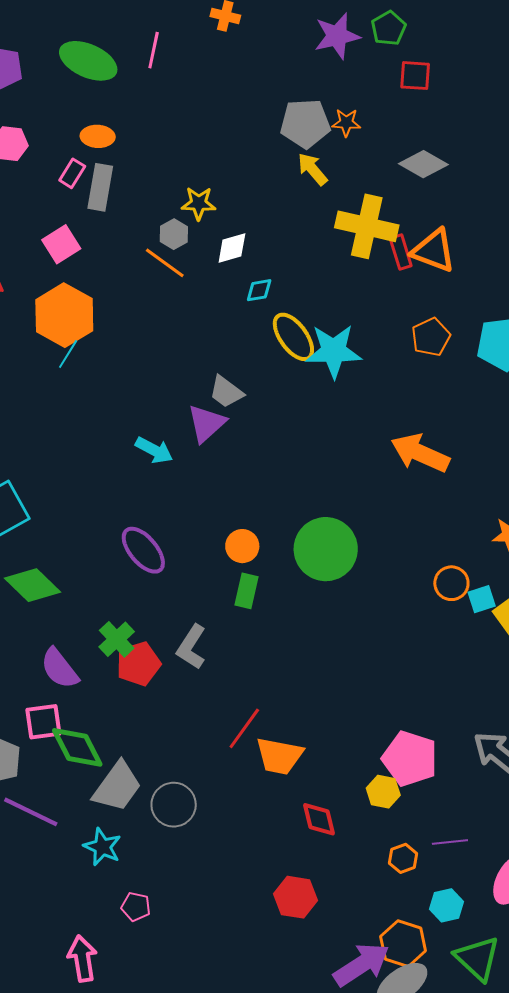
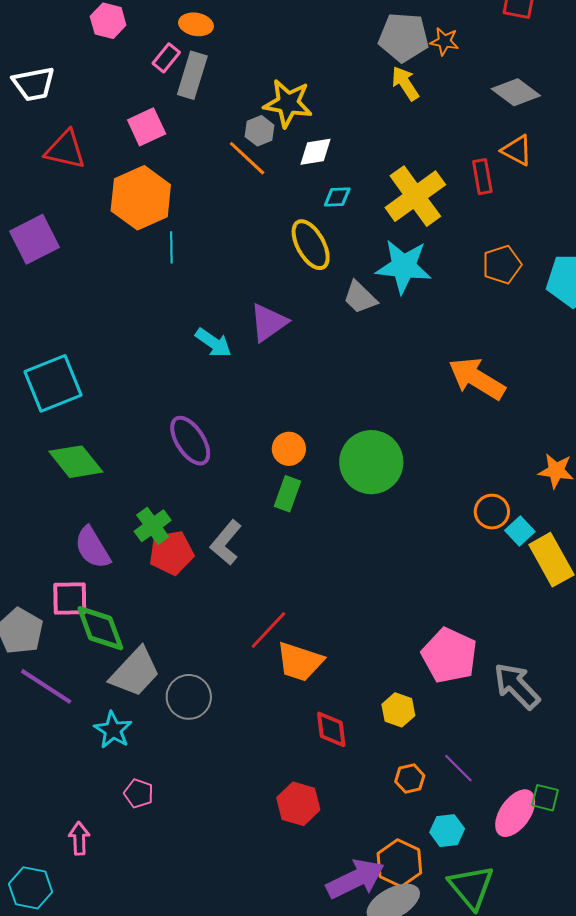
yellow star: (199, 203) -> (288, 103), size x1.4
yellow cross: (367, 226) -> (415, 196), moved, turned 34
orange triangle: (434, 251) -> (517, 150), moved, size x0.7
yellow ellipse: (293, 337) -> (311, 245), moved
cyan line: (68, 354) -> (171, 247), moved, turned -40
gray trapezoid: (226, 392) -> (360, 297), moved
cyan square: (482, 599) -> (520, 531), turned -32
pink pentagon: (410, 759) -> (449, 655), moved
purple line: (450, 842) -> (458, 768), turned 44
pink arrow: (82, 959) -> (79, 838), size x0.7

